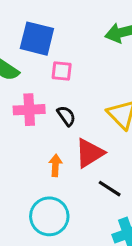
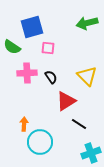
blue square: (37, 39) -> (32, 27), turned -30
orange arrow: (55, 165) -> (24, 124), moved

